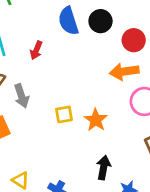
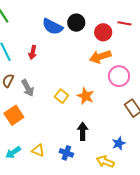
blue semicircle: (68, 21) -> (53, 27), turned -35
yellow square: (64, 114) -> (61, 96), turned -32
black arrow: (104, 168) -> (83, 131), moved

